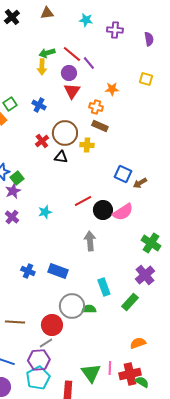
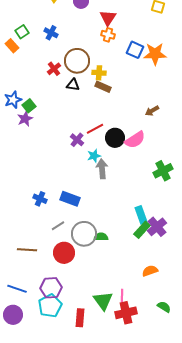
orange star: (112, 89) -> (155, 54), moved, size x1.6
red triangle: (72, 91) -> (108, 18), moved
brown rectangle: (100, 126) -> (103, 87), moved
blue square: (123, 174) -> (135, 50), moved
cyan star: (45, 212) -> (94, 156), moved
purple cross: (12, 217) -> (77, 140), moved
green cross: (151, 243) -> (163, 171), turned 30
purple cross: (145, 275) -> (157, 227), moved
cyan rectangle: (104, 287) -> (141, 215), moved
gray line: (46, 343) -> (58, 226), moved
red cross: (130, 374) -> (126, 313), moved
green semicircle: (142, 382) -> (164, 307), moved

